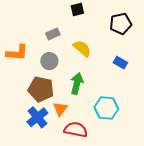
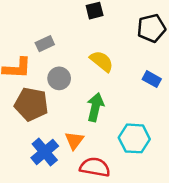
gray rectangle: (53, 34) -> (45, 44), moved
brown pentagon: (41, 89) -> (31, 104), moved

